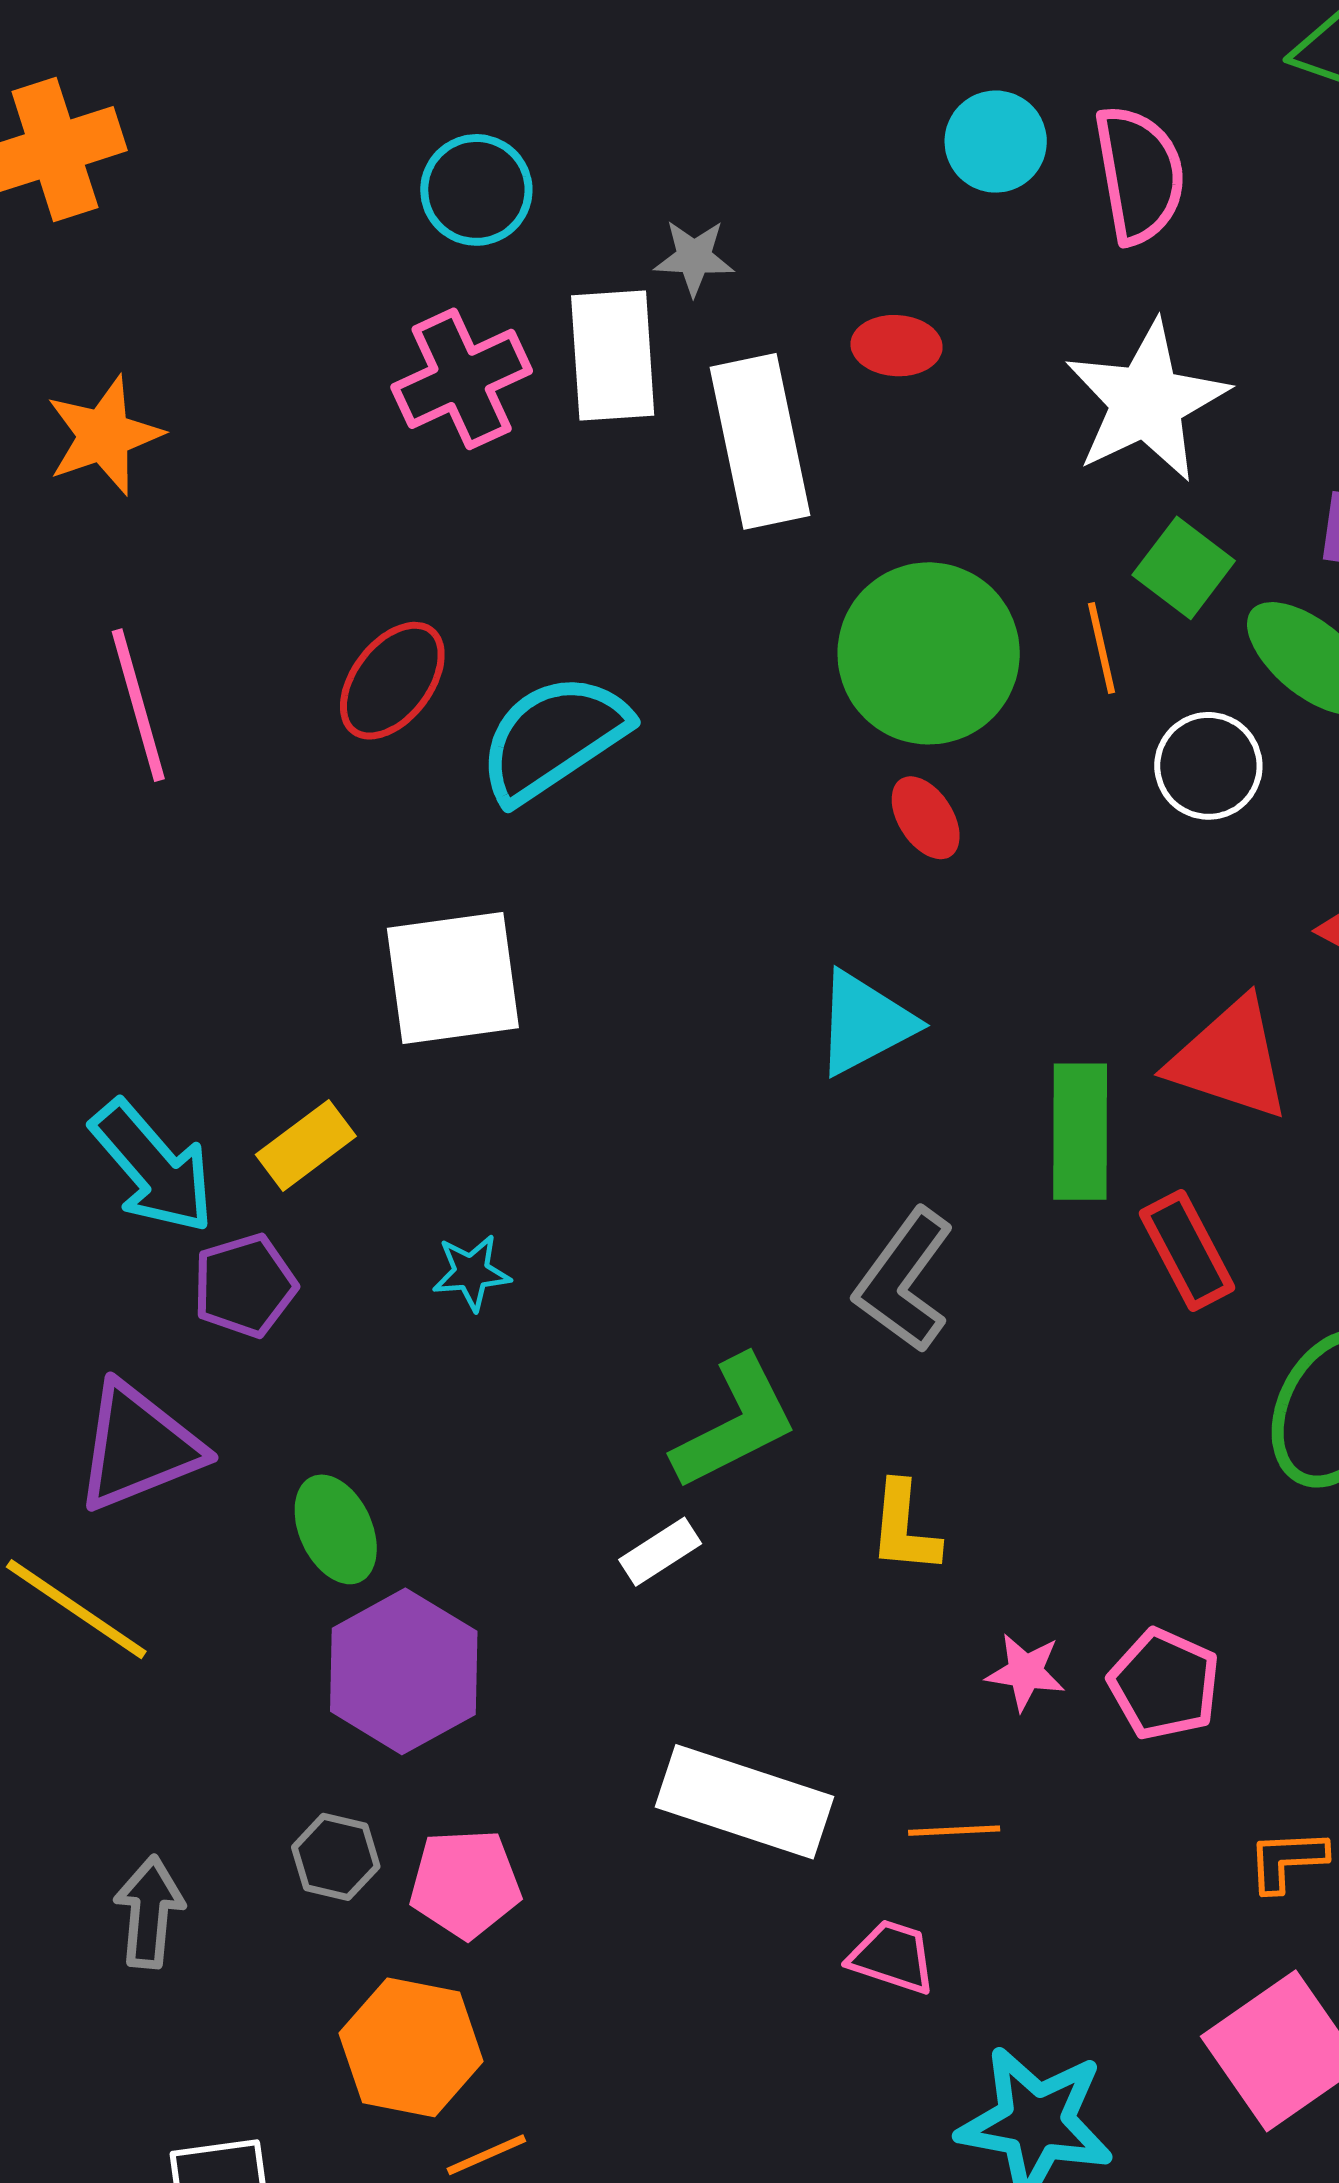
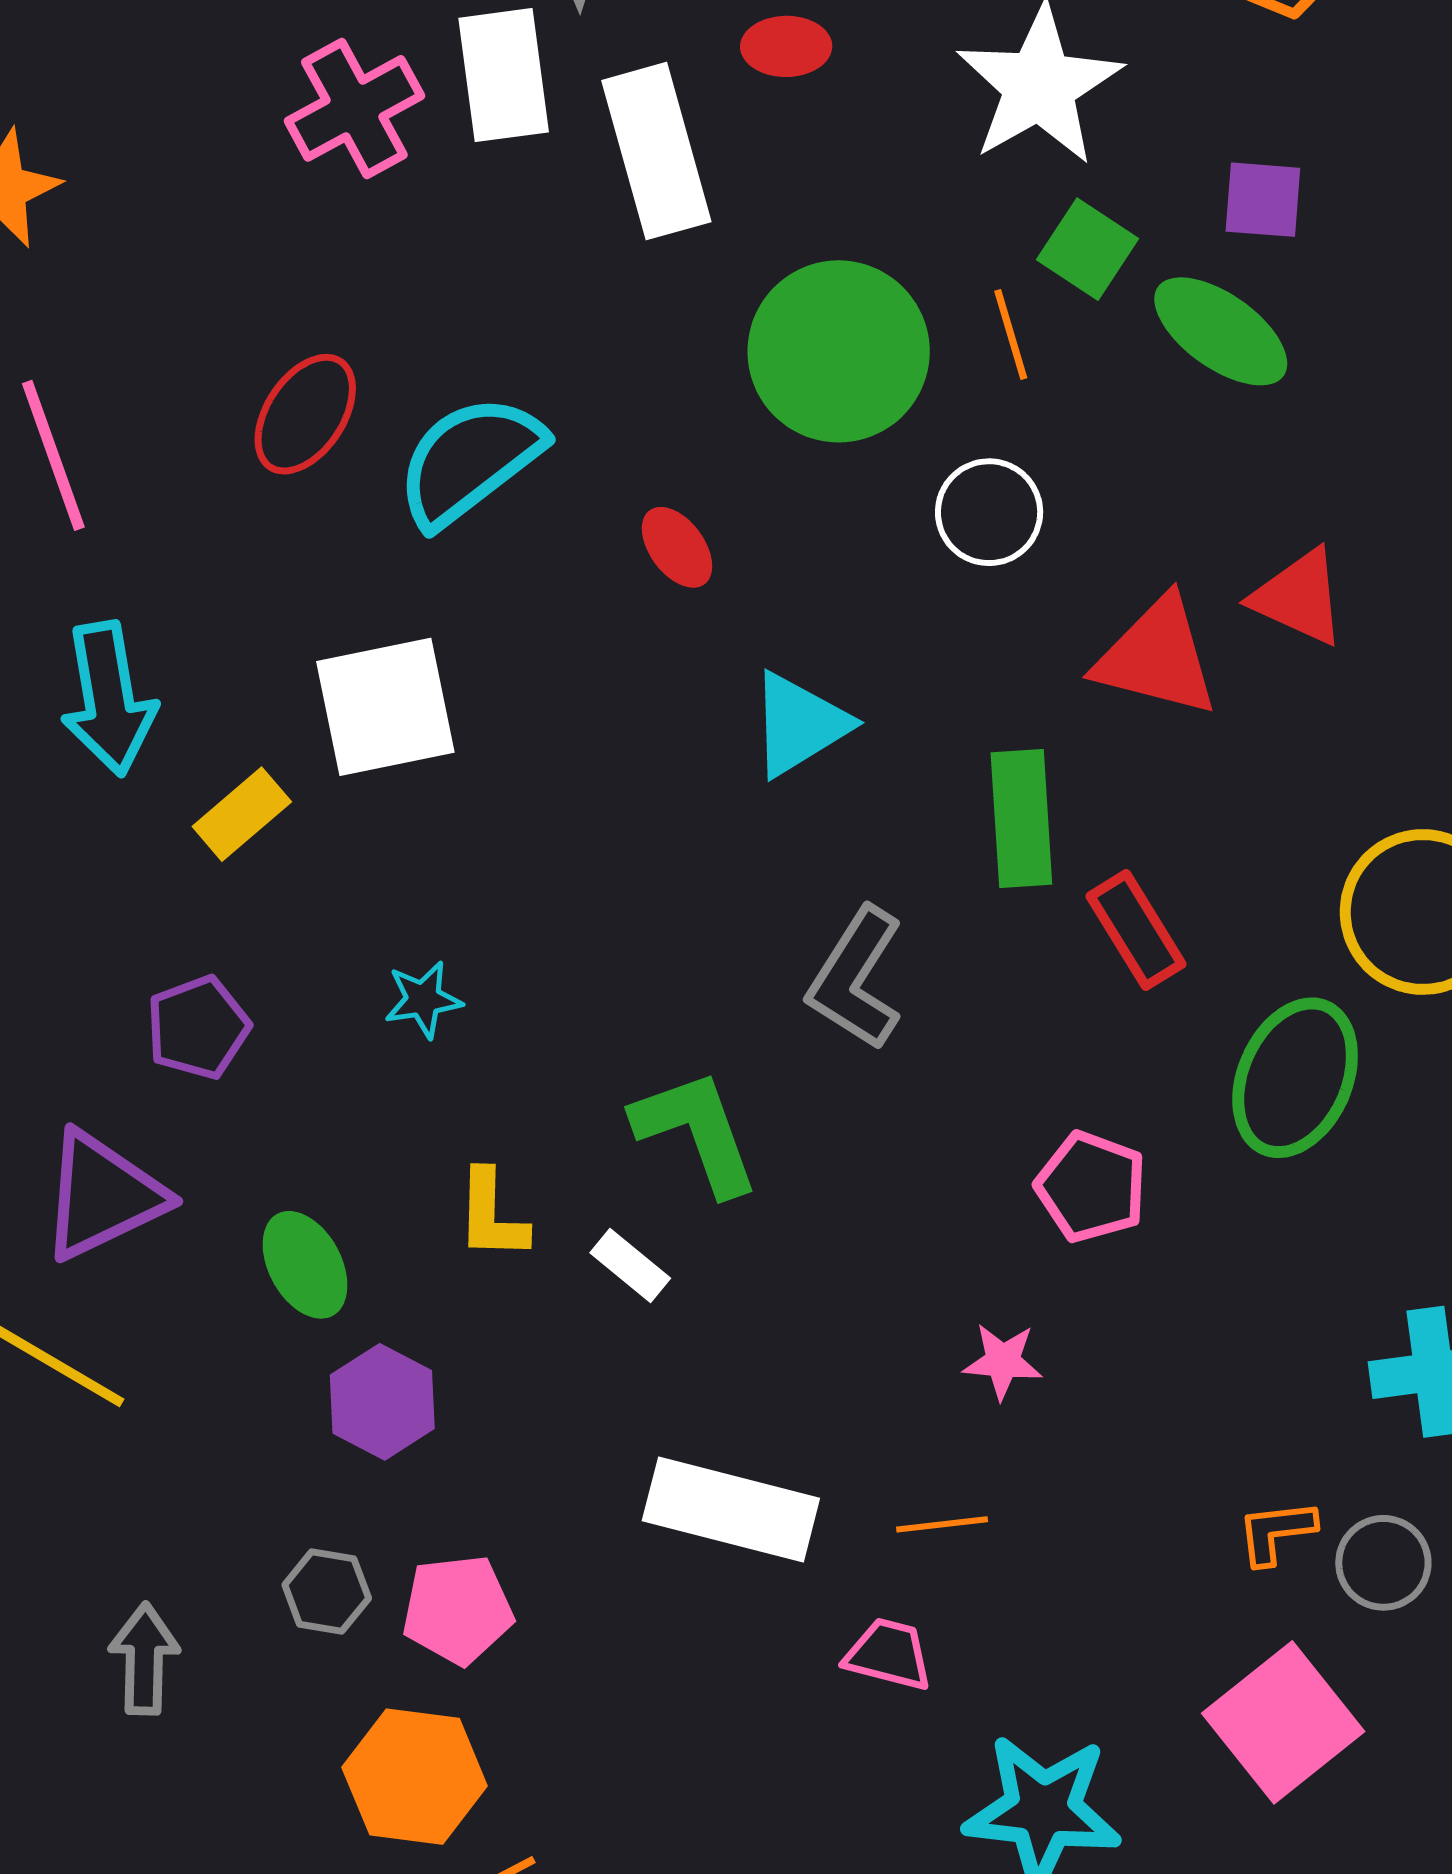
white circle: (1208, 766) -> (989, 512), moved
red ellipse: (926, 818) -> (677, 547), moved
red triangle: (1230, 1059) -> (1157, 657), moved
yellow rectangle: (306, 1145) -> (242, 814), moved
cyan arrow: (153, 1167) -> (109, 699), moved, turned 35
green L-shape: (735, 1423) -> (696, 1132), turned -79
yellow L-shape: (904, 1528) -> (492, 1215), moved
white rectangle: (660, 1552) -> (630, 1265), turned 76
purple hexagon: (404, 1671) -> (382, 1402), size x0.7
pink pentagon: (1164, 1684) -> (1091, 1187), moved

